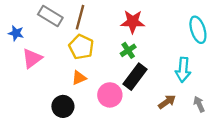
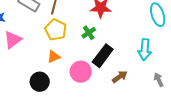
green cross: (128, 50) -> (89, 33), moved
brown arrow: (167, 102) -> (120, 77), moved

